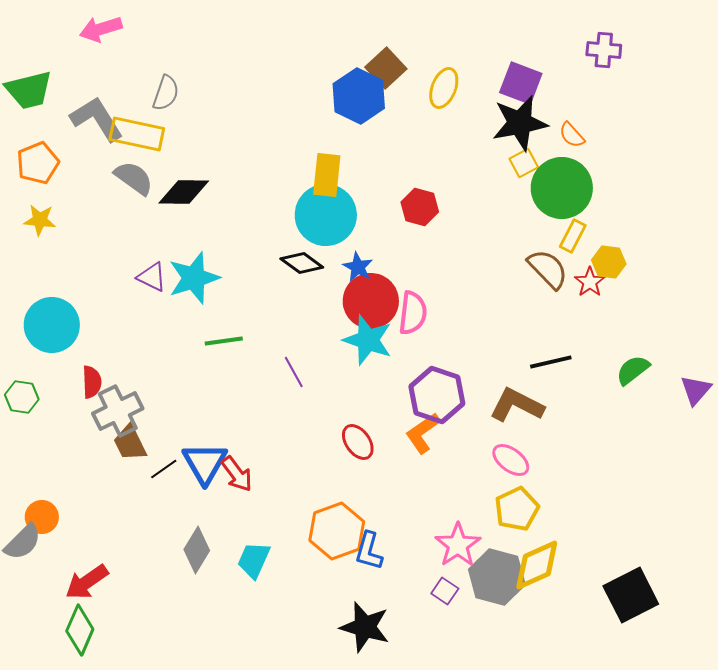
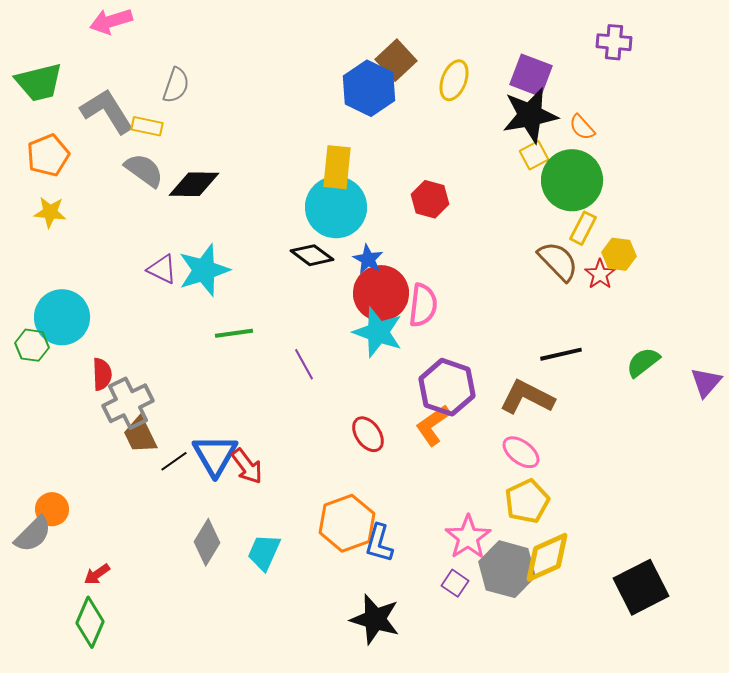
yellow rectangle: (137, 134) -> (147, 126), size x0.6
green hexagon: (22, 397) -> (32, 345), moved
red arrow: (87, 582) -> (97, 574), size x0.6

